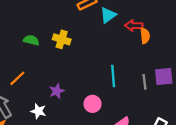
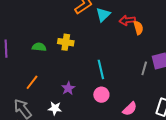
cyan line: (113, 76) -> (101, 69), moved
gray line: (144, 82) -> (144, 68), turned 32

